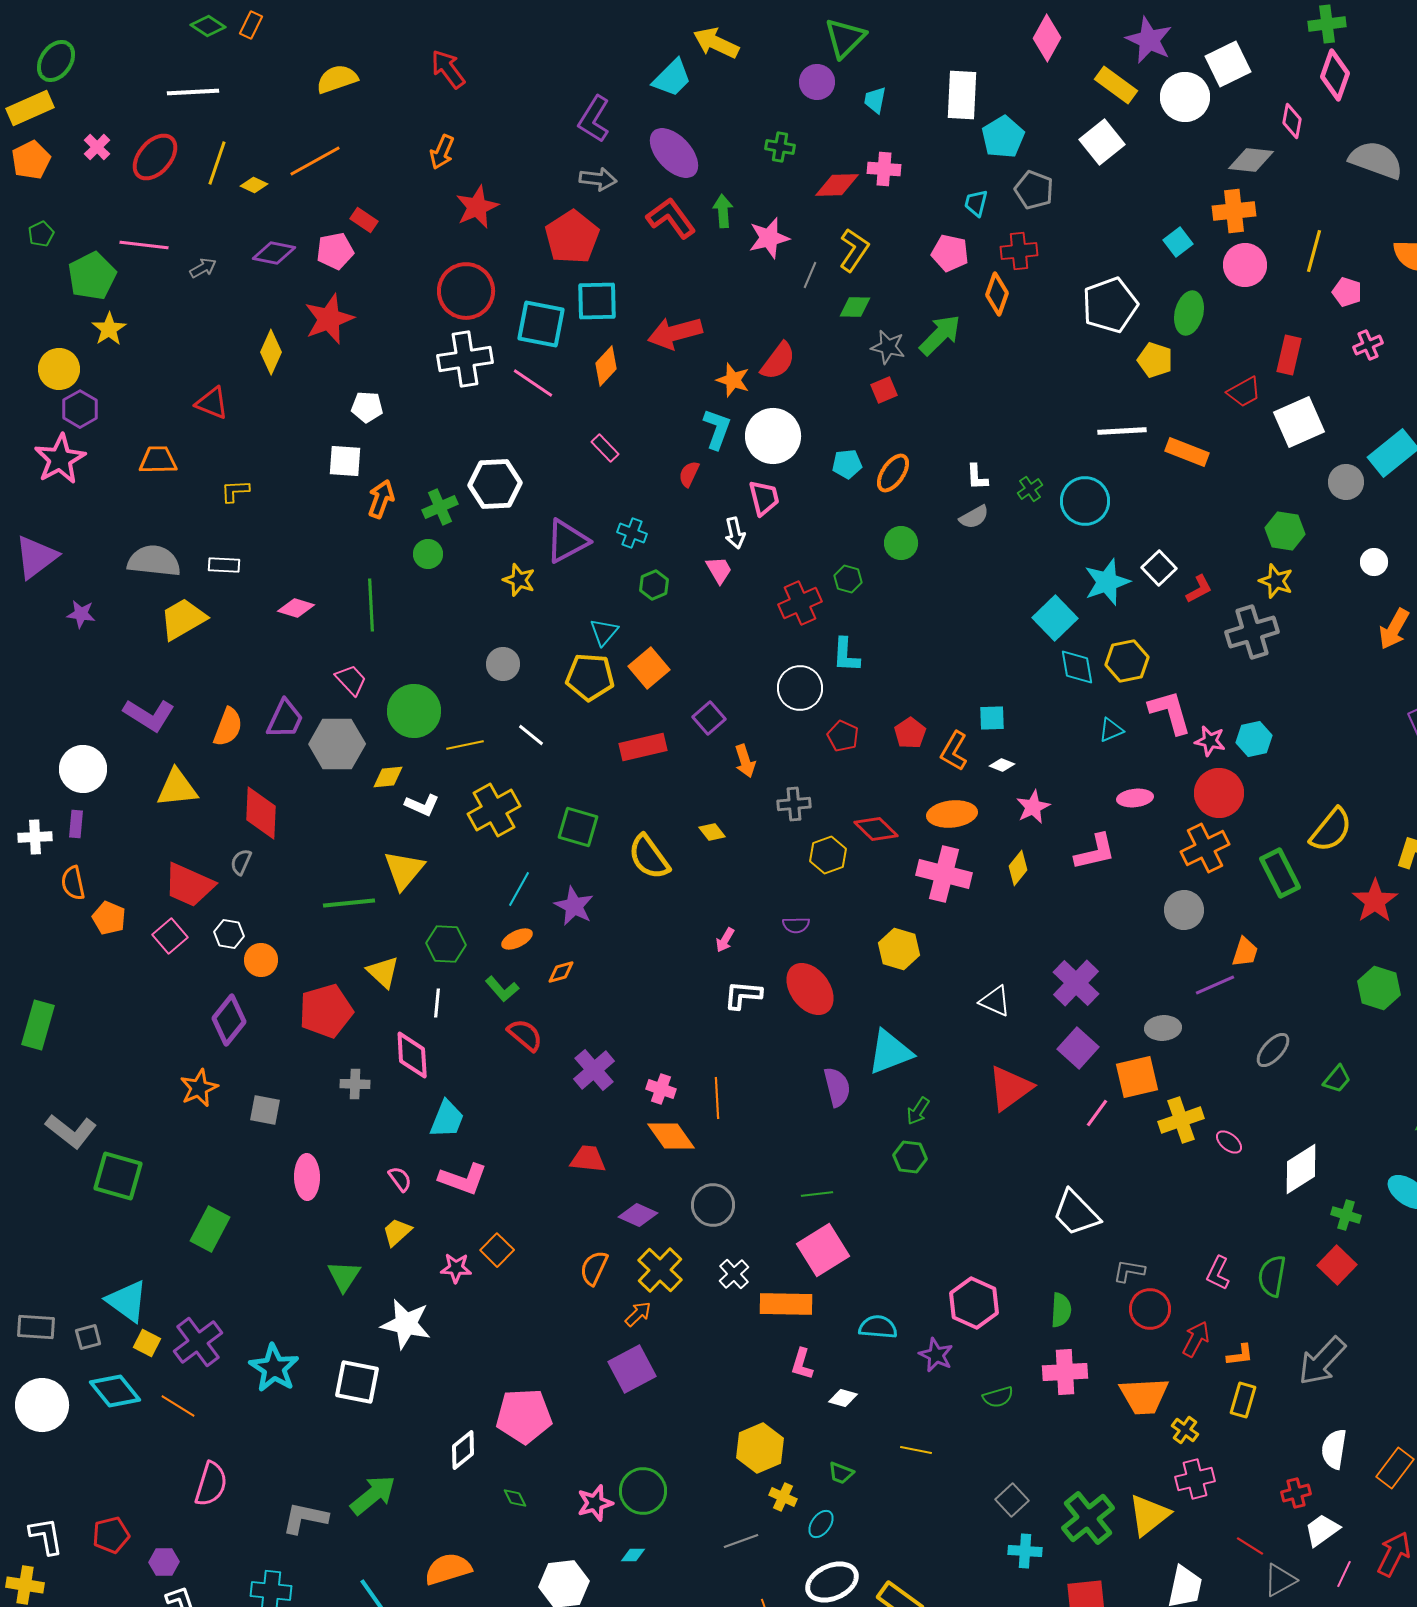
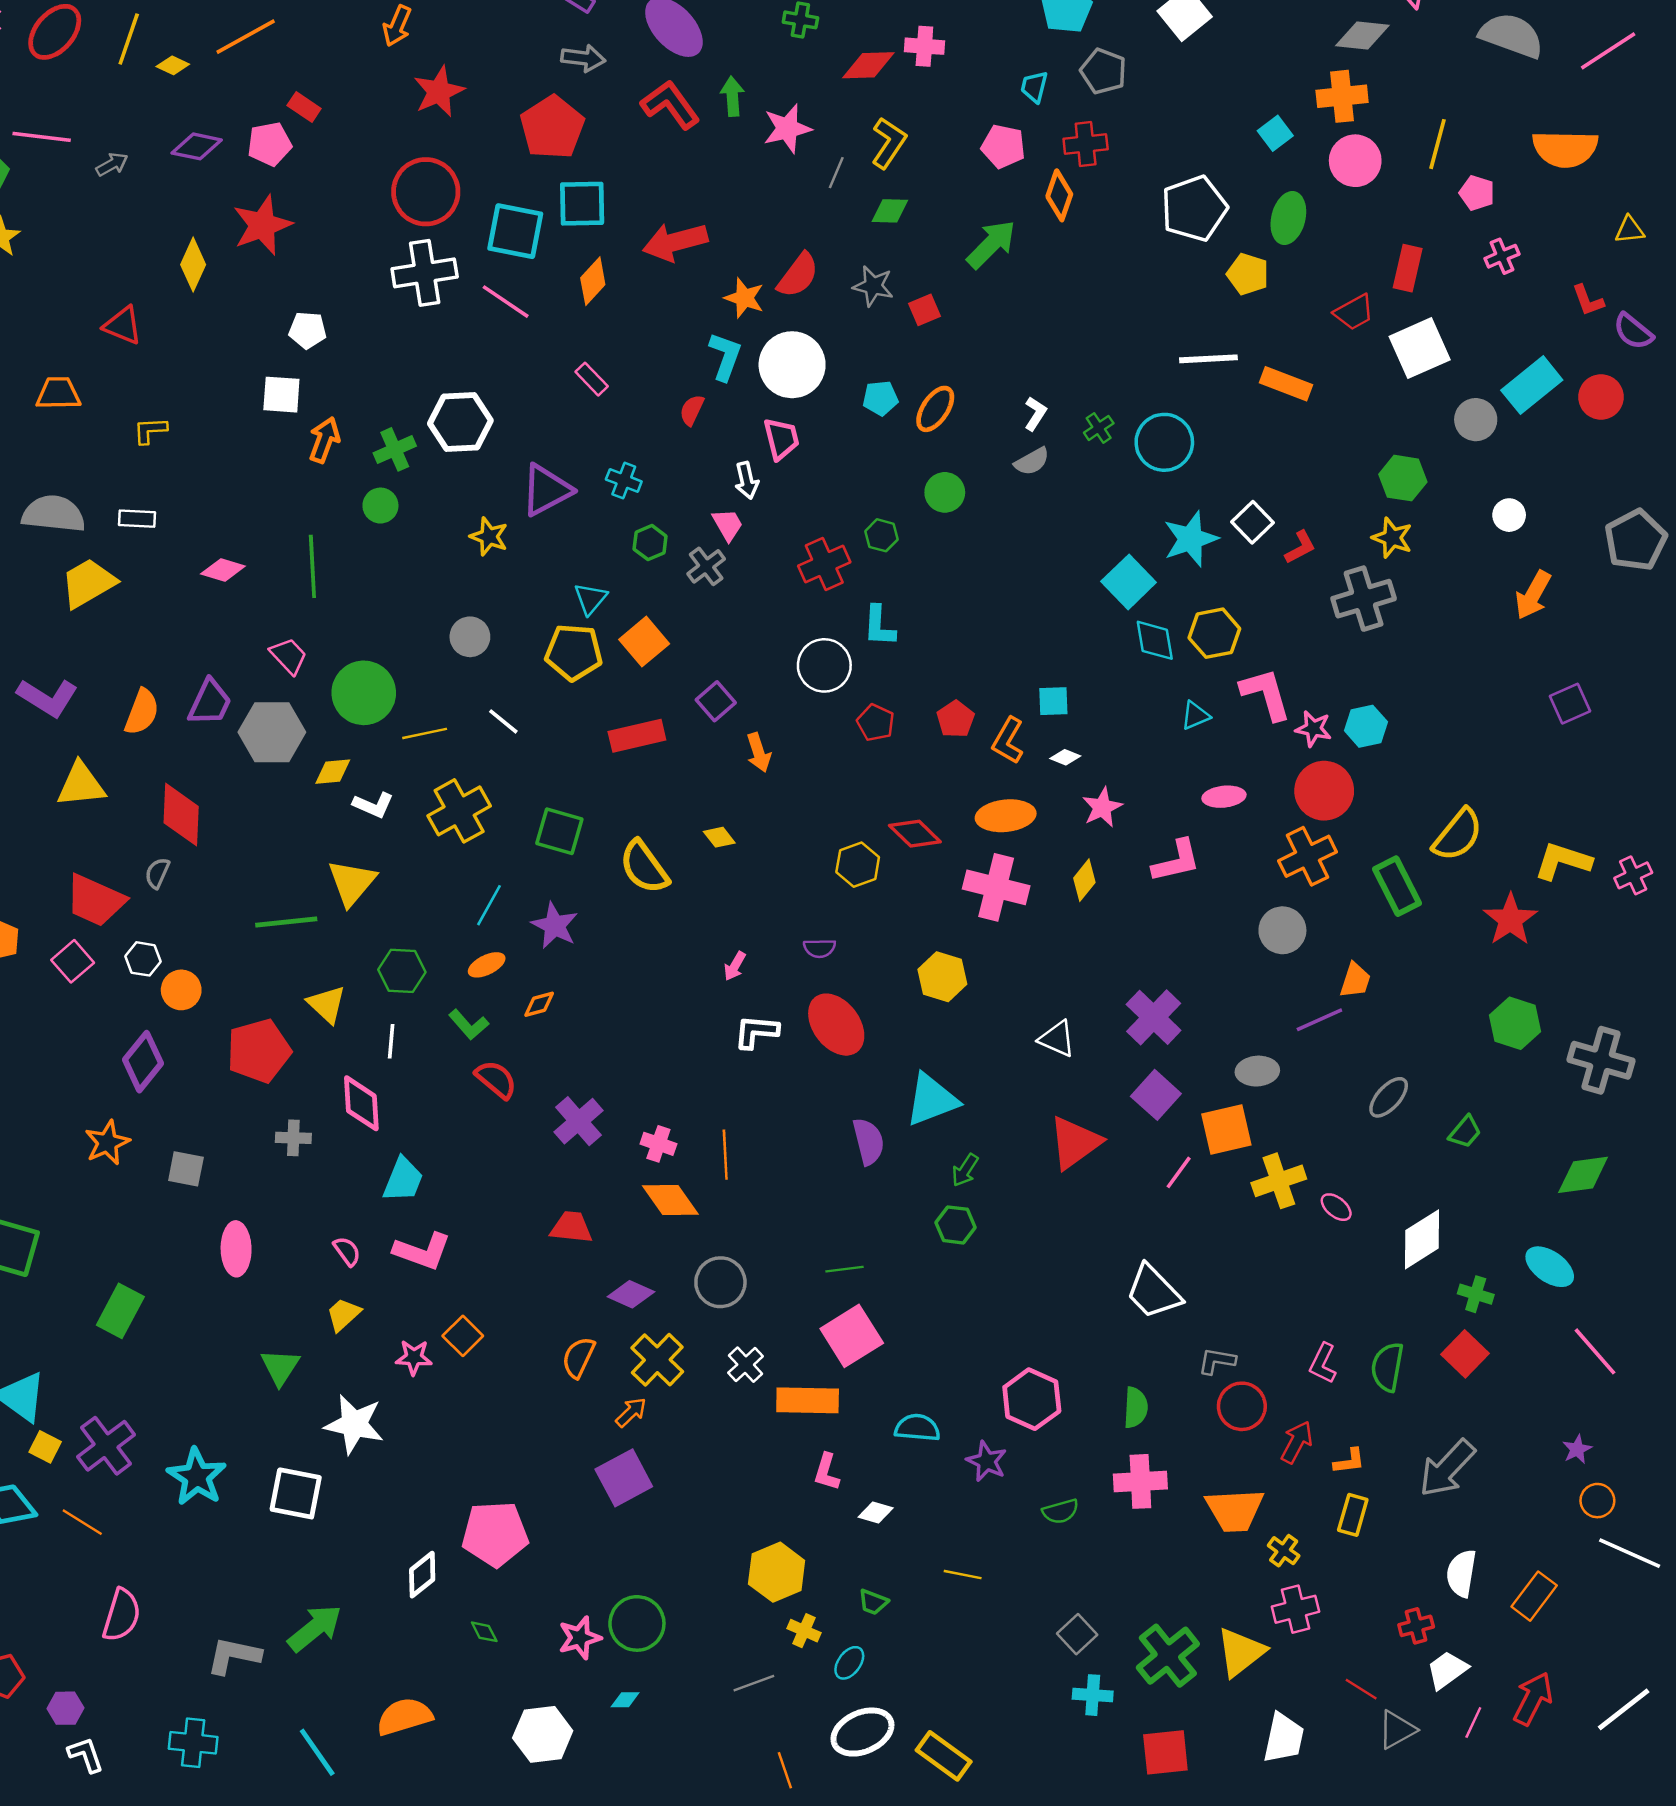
gray star: (888, 347) -> (873, 286), moved
white L-shape: (977, 477) -> (1035, 414), turned -144
gray cross: (794, 804) -> (706, 566), moved, turned -32

